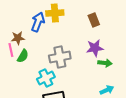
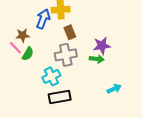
brown rectangle: (94, 20) -> (70, 32), moved
pink line: (11, 50) -> (15, 48), turned -32
green arrow: (105, 63) -> (97, 59), moved

